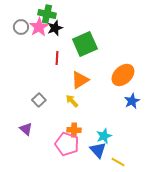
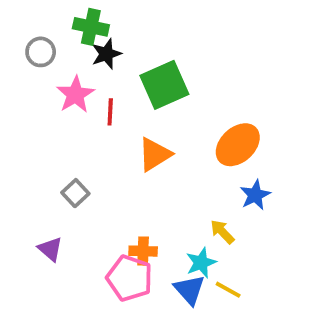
pink star: (39, 27) -> (75, 94), moved
yellow arrow: (72, 101) -> (222, 232), moved
yellow line: (118, 162) -> (228, 290), moved

